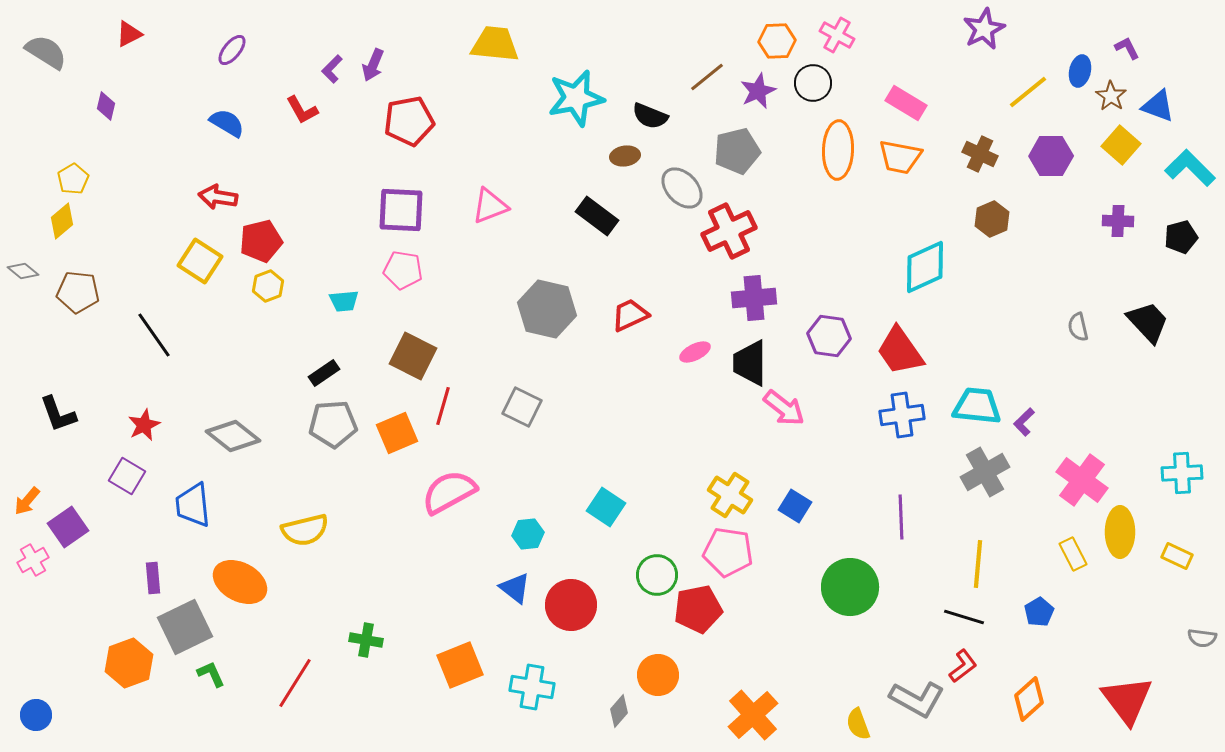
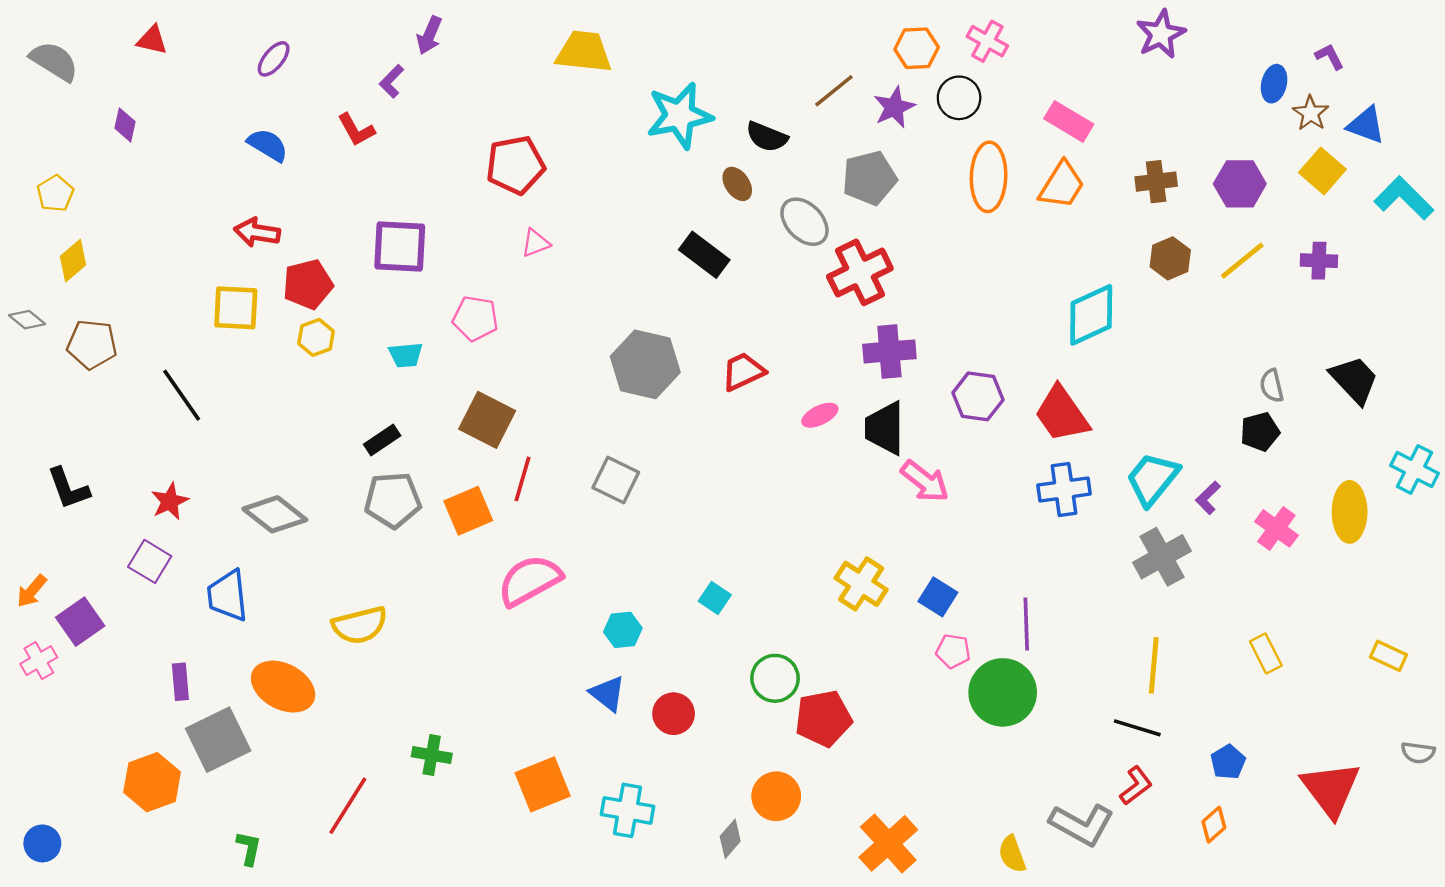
red triangle: (129, 34) -> (152, 40), turned 40
purple arrow: (373, 65) -> (429, 35), moved
yellow line: (1028, 92) -> (1242, 261), moved
red pentagon: (409, 121) -> (515, 165), moved
brown cross: (980, 154) -> (1156, 182), turned -32
brown ellipse: (625, 156) -> (737, 184), turned 64
orange trapezoid: (900, 157) -> (1062, 185), turned -69
yellow pentagon: (73, 179) -> (55, 193), moved
pink triangle: (490, 206) -> (536, 243), moved, size x0.7
purple square: (401, 210) -> (400, 246), moved
black pentagon: (1181, 237) -> (1260, 432), moved
yellow square: (200, 261) -> (236, 308), turned -30
cyan trapezoid: (977, 406) -> (1153, 479), turned -57
cyan cross: (1182, 473) -> (1414, 469), moved, turned 30
pink cross: (1082, 480) -> (1276, 528), moved, size x0.7
cyan square: (606, 507) -> (715, 598), size x0.7
purple line: (901, 517) -> (1026, 624), moved
yellow ellipse: (1120, 532) -> (1350, 512), moved
pink pentagon: (728, 552) -> (953, 651), moved, size x0.6
red circle: (571, 605) -> (674, 714), size x0.7
blue pentagon: (1039, 612) -> (1228, 762), moved
green L-shape: (211, 674) -> (249, 848), moved, turned 36
orange diamond: (1029, 699) -> (1214, 825), size x0.7
red triangle: (1127, 700) -> (1331, 789), moved

